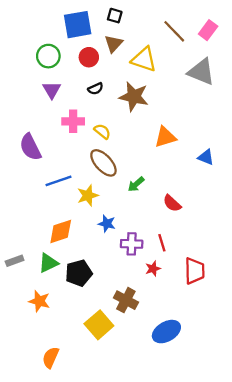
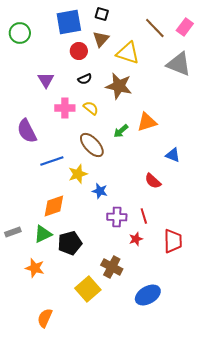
green circle: (48, 56) -> (20, 33), moved
yellow semicircle: (102, 131) -> (91, 108), moved
blue triangle: (206, 157) -> (173, 155), moved
green arrow: (136, 184) -> (121, 131), moved
blue star: (107, 224) -> (100, 191), moved

